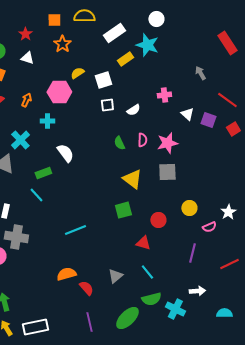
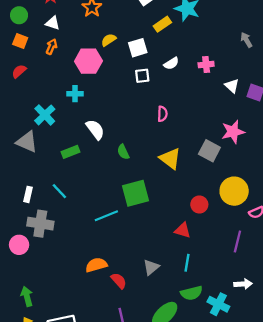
orange arrow: (26, 100) -> (52, 47), moved
white semicircle: (133, 110) -> (171, 63), moved
pink semicircle: (142, 140) -> (162, 114), moved
green semicircle: (119, 143) -> (123, 152), moved
pink star: (167, 143) -> (233, 132), moved
gray square: (167, 172) -> (209, 151), turned 30
cyan line: (36, 195) -> (59, 191), moved
yellow circle: (189, 208) -> (234, 191), size x1.6
green square: (123, 210) -> (136, 193), moved, size x1.4
cyan line: (147, 272) -> (187, 263), turned 49

